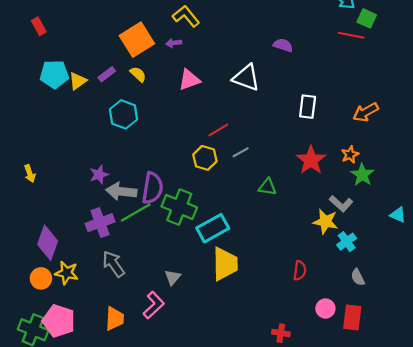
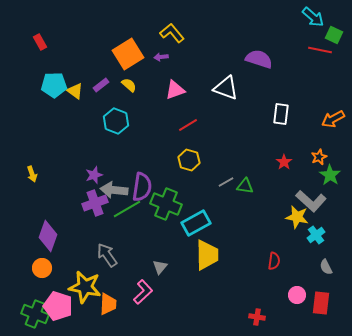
purple semicircle: (283, 45) -> (259, 59), size x1.5
yellow triangle: (78, 81) -> (75, 91), turned -48
red line: (218, 130) -> (188, 125), moved
gray line: (241, 152) -> (226, 182), moved
red star: (311, 160) -> (284, 162), size x0.6
gray L-shape: (341, 204) -> (311, 201), size x1.4
purple cross: (100, 223) -> (95, 203), moved
yellow star: (67, 273) -> (85, 287), moved, size x1.5

